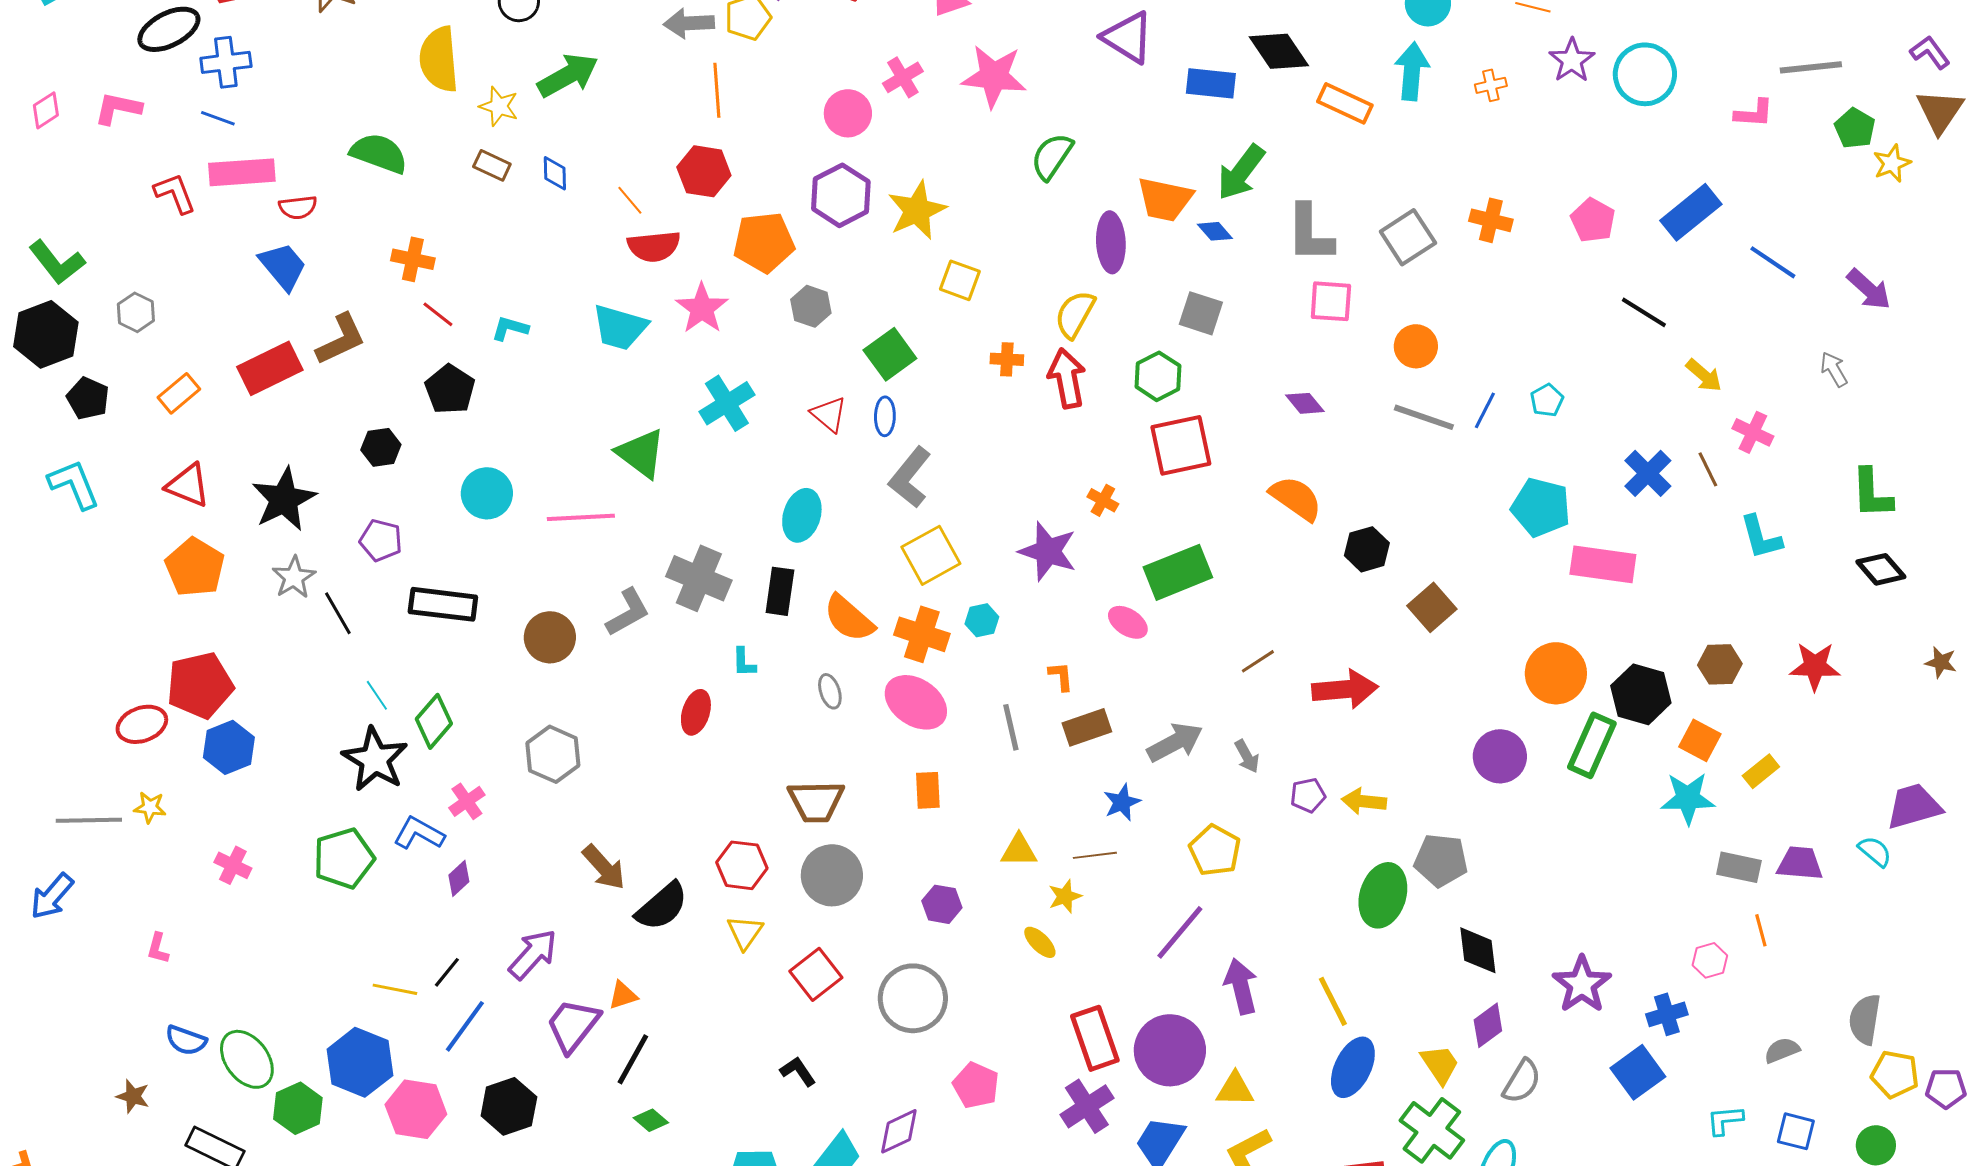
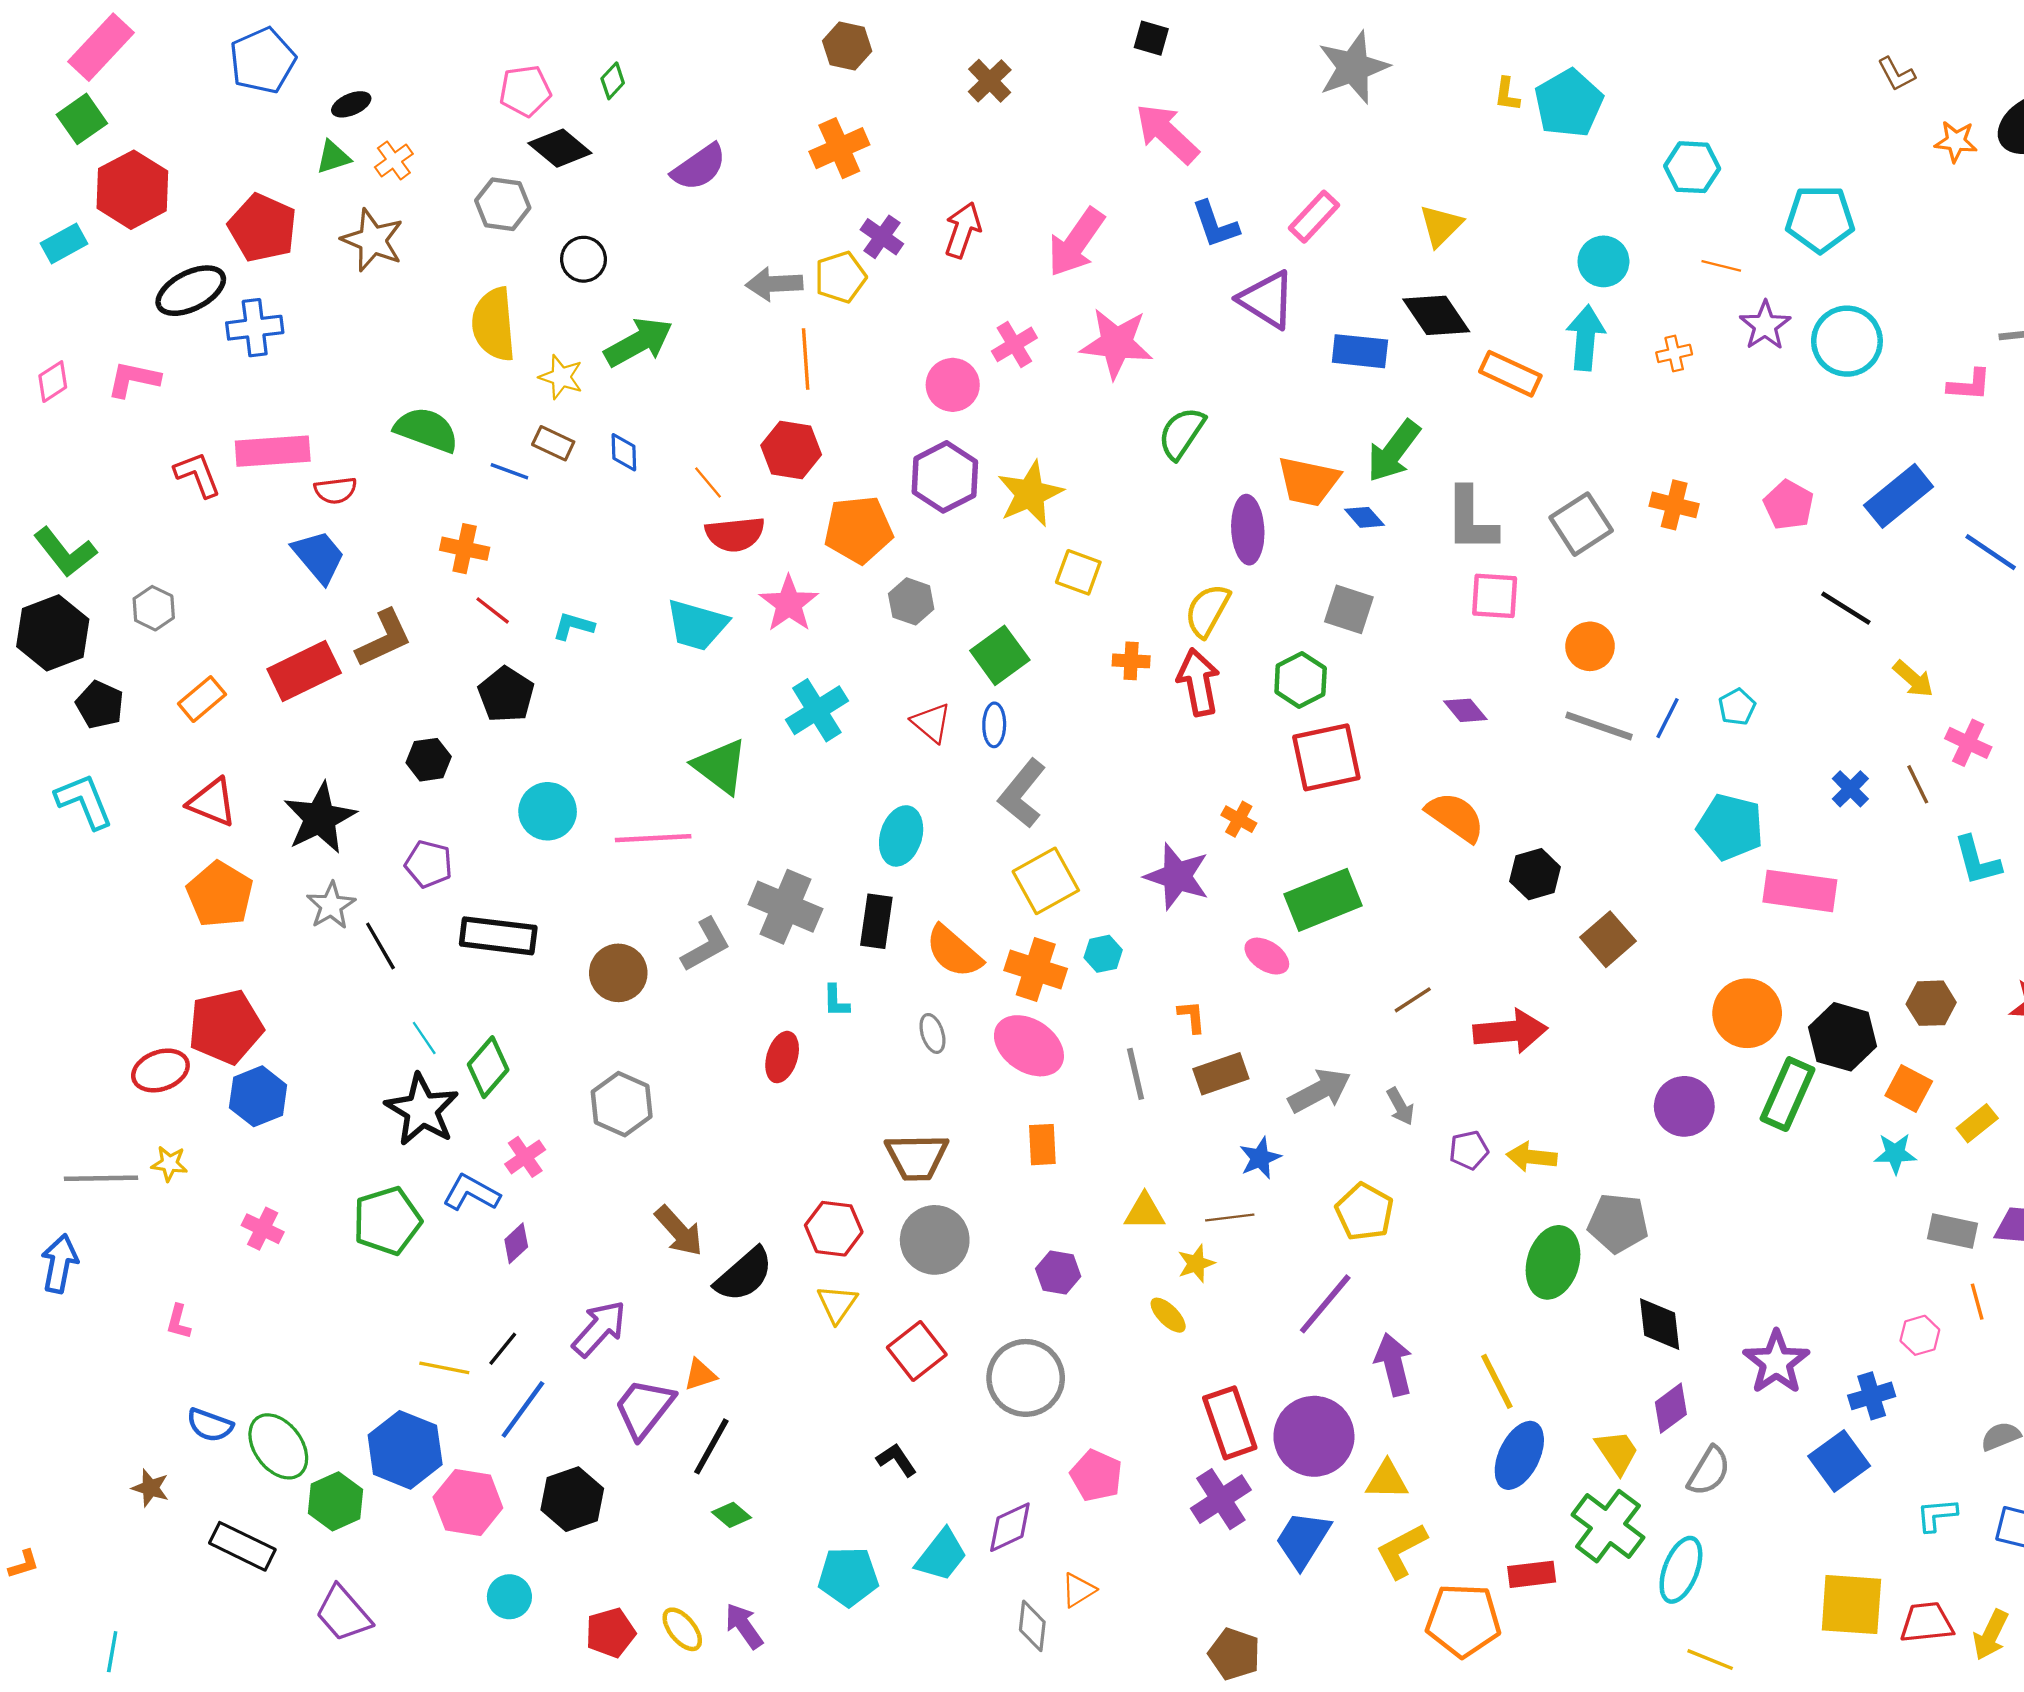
blue line: (218, 118) -> (509, 471), moved
blue cross: (1648, 473) -> (1850, 789), size x0.7
cyan star: (1688, 798) -> (1895, 1154), size x0.7
blue arrow: (52, 896) -> (59, 1263), turned 150

